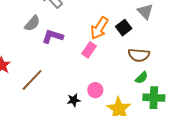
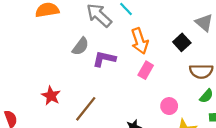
orange arrow: (99, 28) -> (140, 41), moved, turned -45
pink circle: (95, 90) -> (169, 106), moved

